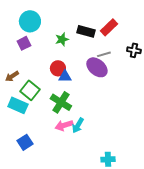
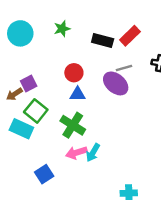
cyan circle: (30, 21) -> (20, 33), moved
green star: (62, 39) -> (62, 29), moved
purple square: (24, 43) -> (29, 83), moved
red circle: (58, 68) -> (74, 73), moved
blue square: (25, 142) -> (44, 174), moved

